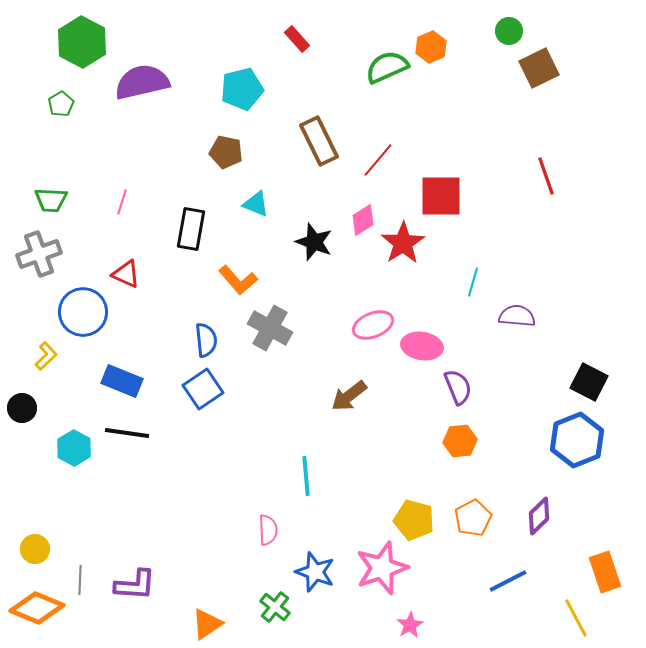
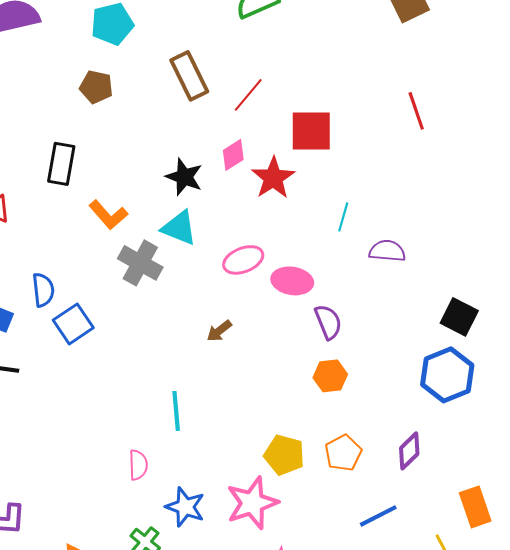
cyan triangle: (256, 204) -> (179, 228), moved, size x1.4
blue semicircle: (206, 340) -> (43, 290), moved
brown arrow: (349, 396) -> (219, 331), size x0.7

